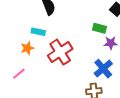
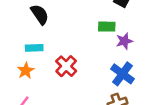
red cross: (60, 52) -> (66, 66), size x0.7

